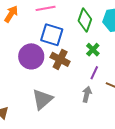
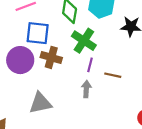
green cross: (93, 50) -> (84, 41), size x1.6
gray triangle: (42, 99) -> (40, 103), turned 40

